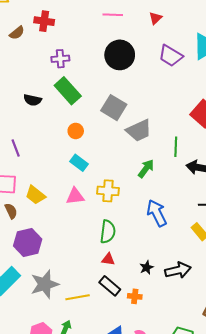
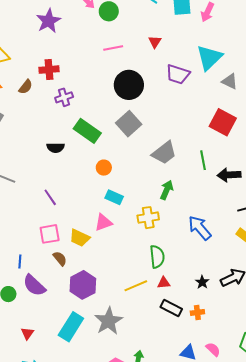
purple cross: (60, 59) -> (64, 97), moved
gray square: (114, 108) -> (129, 124), moved, turned 30
green arrow: (146, 169) -> (167, 190), moved
pink triangle: (75, 196) -> (103, 222), moved
yellow line: (78, 297) -> (136, 286), moved

